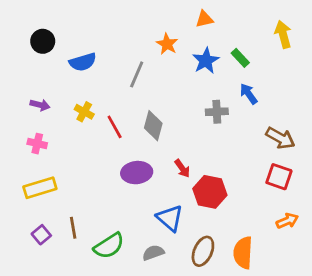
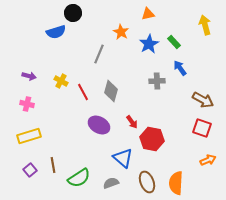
black circle: (43, 41) -> (73, 13), moved
blue semicircle: (83, 62) -> (56, 32), moved
purple ellipse: (137, 173) -> (99, 125), turned 35
brown ellipse: (203, 251) -> (147, 182), turned -45

